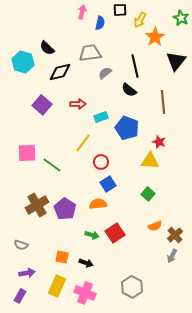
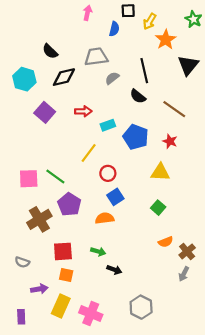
blue semicircle: (100, 23) -> (114, 29), moved
cyan hexagon: (23, 62) -> (24, 79), moved
brown line: (163, 102) -> (174, 109), turned -50
red star: (159, 142) -> (170, 141), moved
pink square: (27, 153) -> (29, 179), moved
purple pentagon: (65, 209) -> (69, 204), moved
red square: (115, 233) -> (63, 251), moved, turned 30
black arrow: (86, 263) -> (114, 270), moved
purple arrow: (27, 273) -> (39, 289), moved
purple rectangle: (20, 296) -> (21, 317), turned -32

